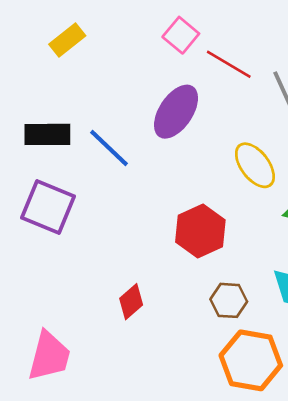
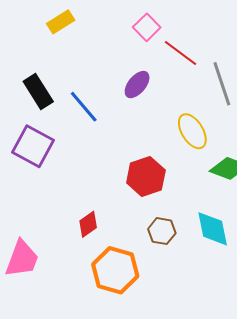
purple ellipse: (176, 112) -> (137, 85), size x0.7
black rectangle: (47, 134) -> (38, 92), turned 52
orange hexagon: (251, 360) -> (115, 270), moved

